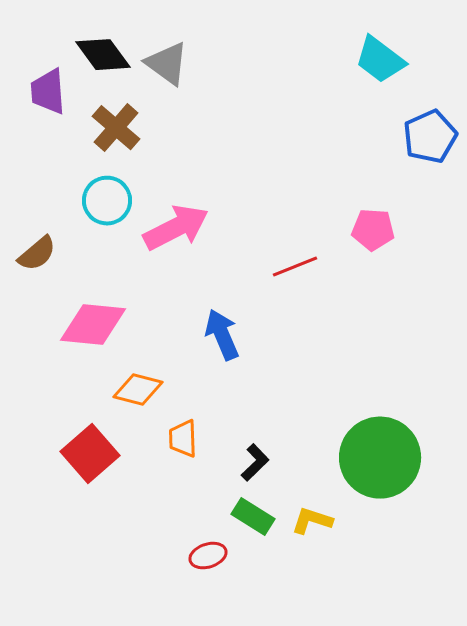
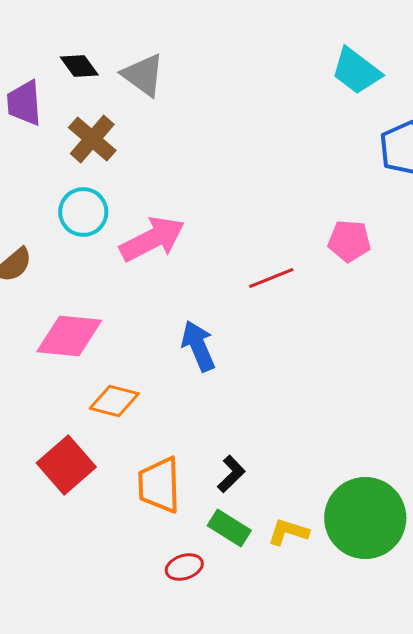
black diamond: (103, 55) -> (79, 66), size x0.7
orange trapezoid: (183, 439) -> (159, 485), moved, size x1.5
green circle: (380, 458) -> (365, 518), moved

